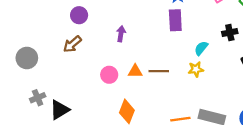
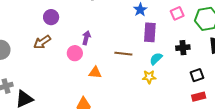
purple rectangle: (175, 20) -> (150, 32), moved
brown line: (159, 71) -> (123, 54), moved
pink circle: (109, 75) -> (75, 53), moved

